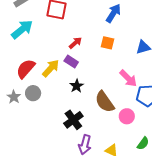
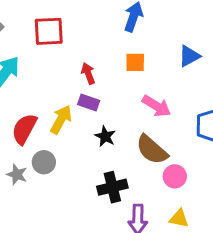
red arrow: (75, 43) -> (88, 73), turned -56
pink arrow: (128, 78) -> (157, 106), moved
pink circle: (127, 116) -> (175, 176), moved
black cross: (73, 120) -> (112, 187), turned 36

